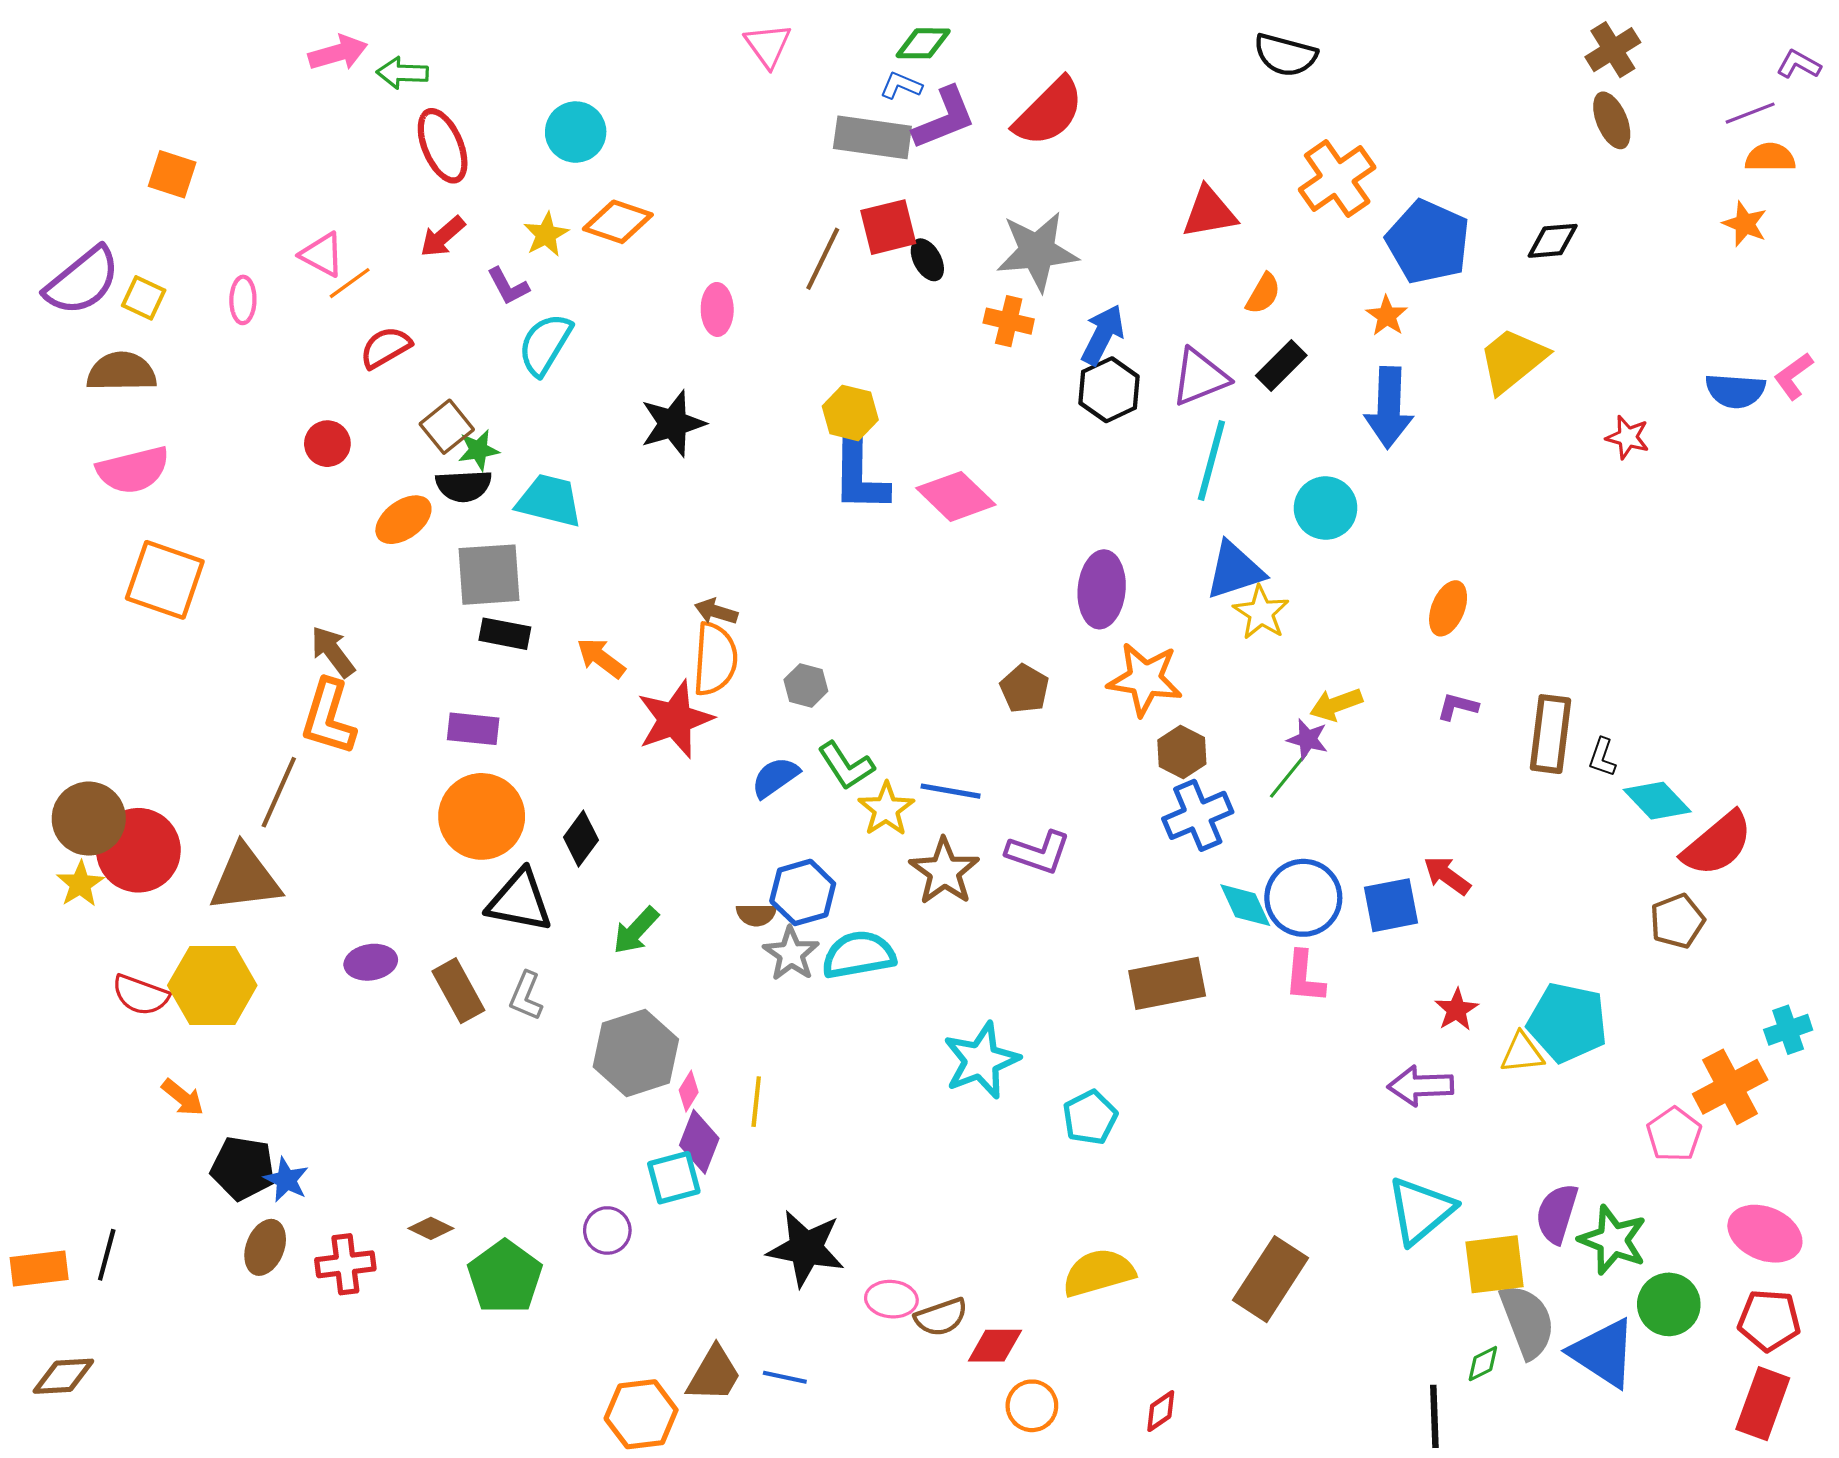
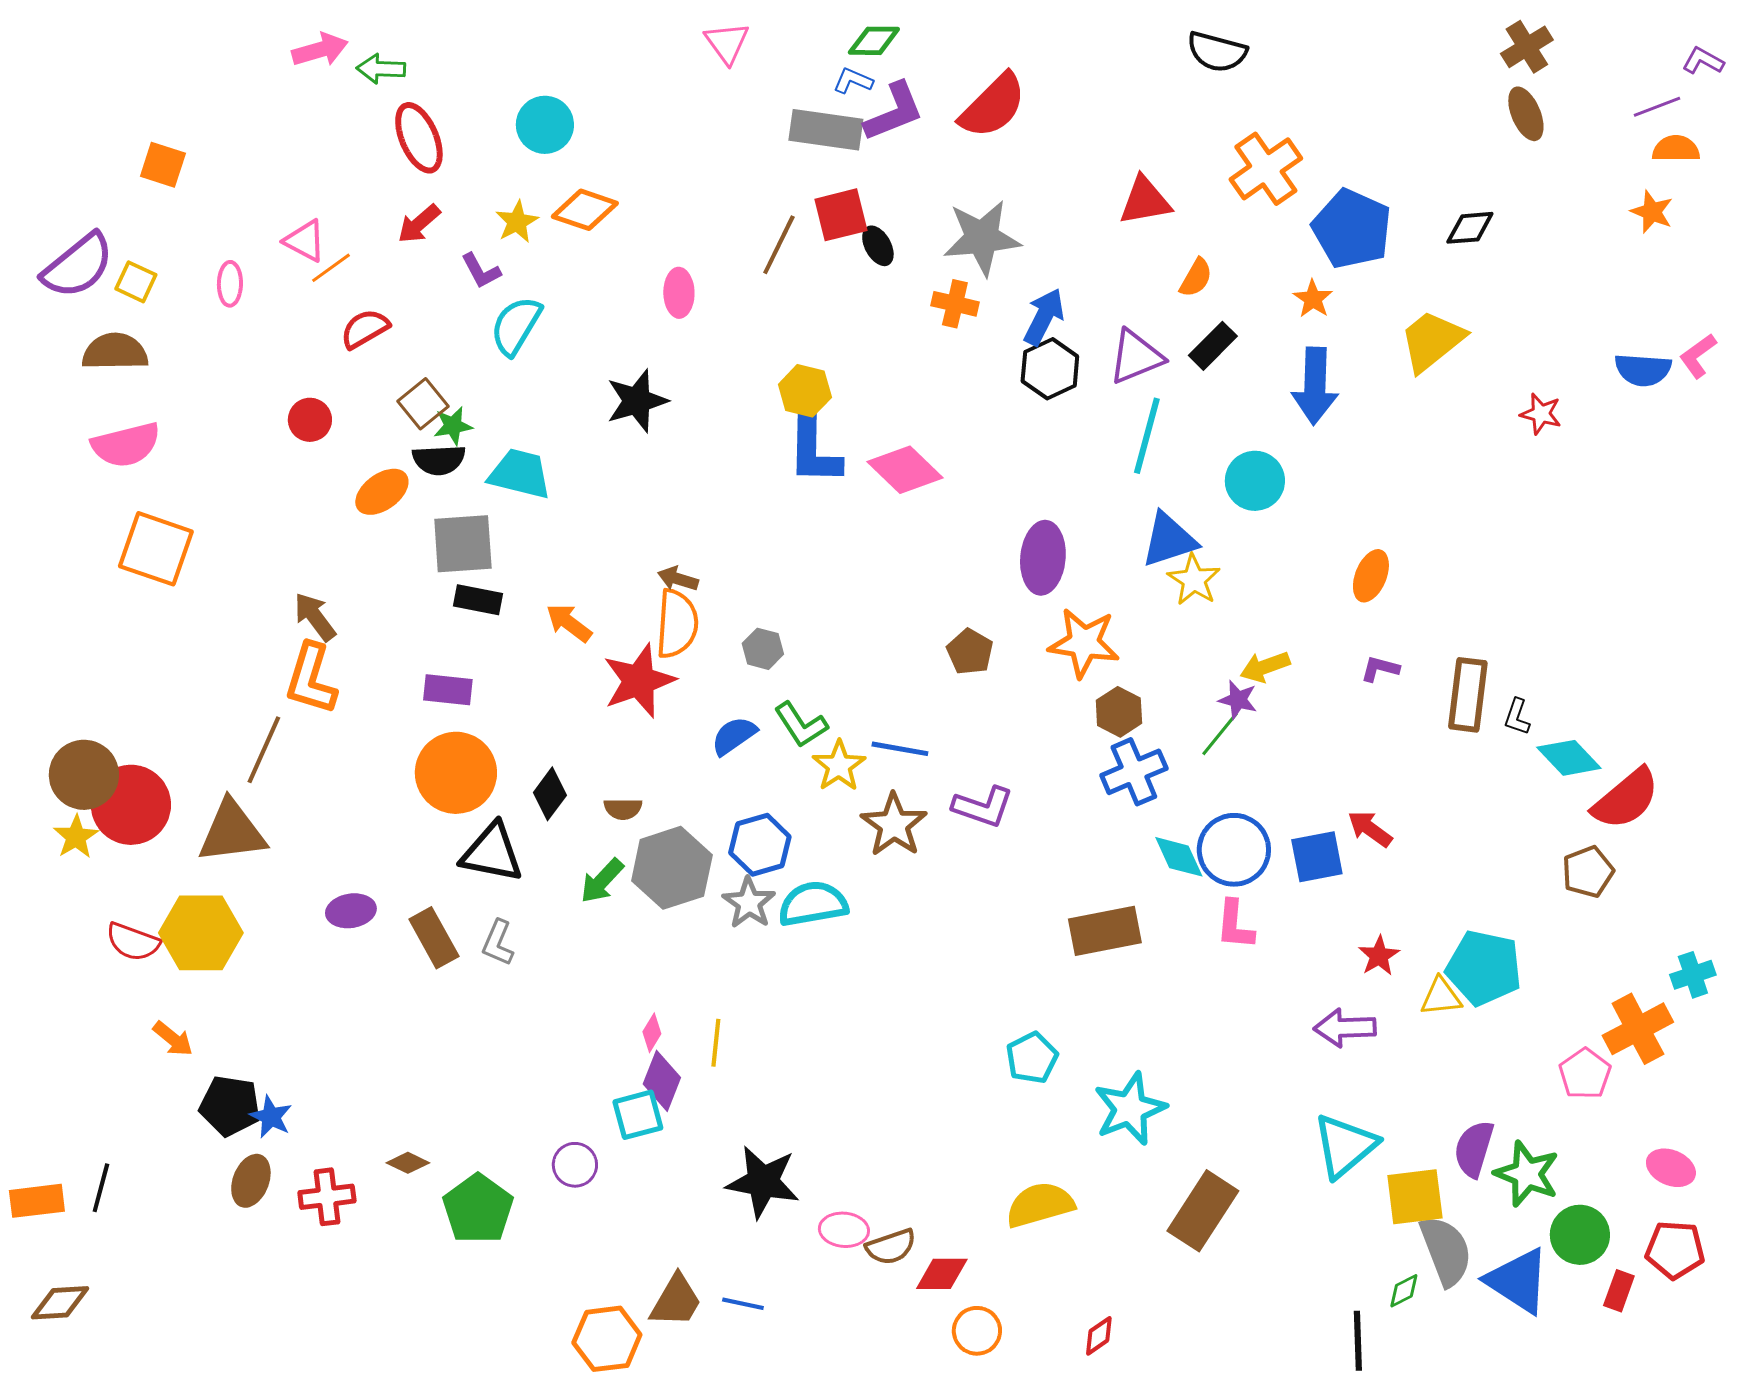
brown semicircle: (756, 915) -> (623, 809), moved
gray hexagon: (636, 1053) -> (672, 868), moved
cyan star: (981, 1060) -> (1130, 1109), moved
pink ellipse: (1765, 1234) -> (1671, 1168), size x0.7
red rectangle: (1763, 1404) -> (1619, 1291), moved, size x0.6

